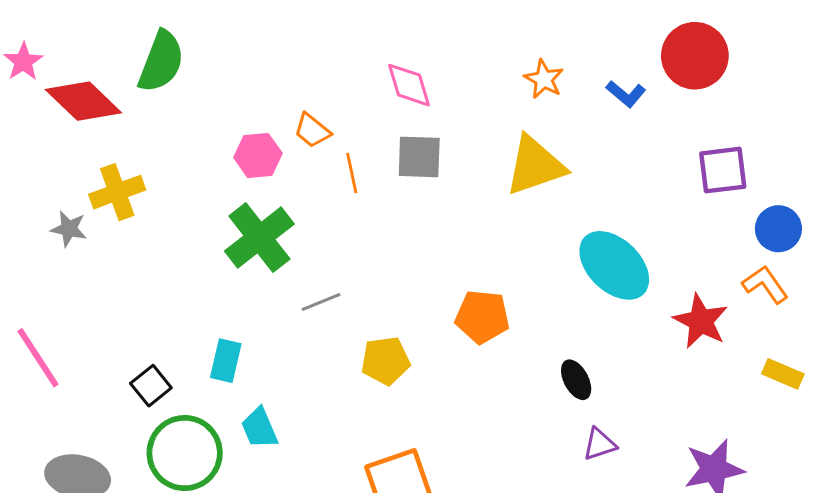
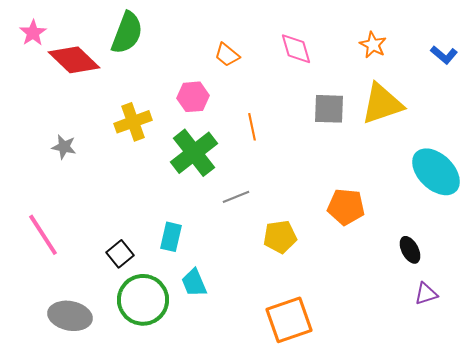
orange star: (544, 79) -> (373, 45), moved
orange trapezoid: (312, 130) -> (227, 55), moved
gray square: (419, 157) -> (329, 109), moved
orange line: (352, 173) -> (252, 127), moved
yellow cross: (117, 192) -> (133, 122), moved

